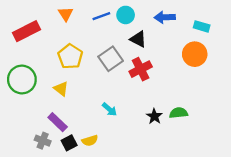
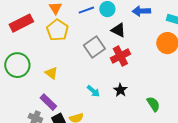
yellow pentagon: (70, 56) -> (57, 30), moved
green semicircle: (179, 113) -> (153, 104), moved, turned 63
black star: (154, 116) -> (120, 90), moved

